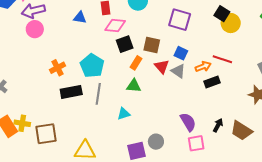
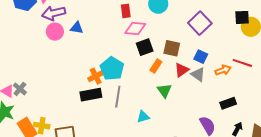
black square: (222, 14) -> (242, 17), turned -35
blue triangle: (80, 17) -> (77, 28), moved
purple square: (180, 20) -> (200, 23), turned 30
red triangle: (162, 67) -> (182, 70), turned 35
orange cross: (57, 68) -> (96, 76), moved
black rectangle: (212, 82) -> (228, 103), moved
green triangle: (134, 86) -> (164, 91), moved, turned 49

